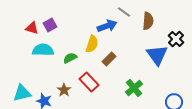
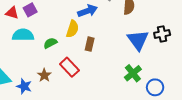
black cross: (176, 39) -> (162, 34), moved, turned 35
brown rectangle: (109, 59) -> (90, 44), turned -32
green cross: (134, 88) -> (133, 73), moved

